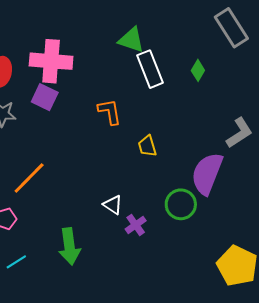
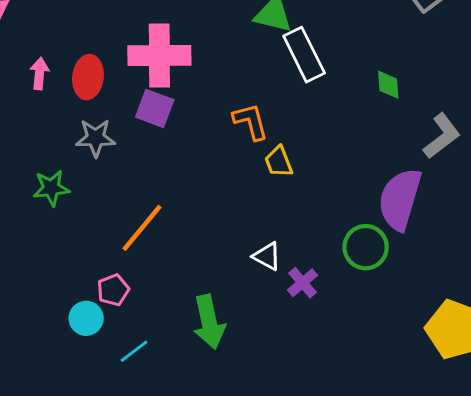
green diamond: (198, 70) -> (388, 85), moved, turned -30
yellow trapezoid: (147, 146) -> (279, 162), moved

